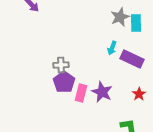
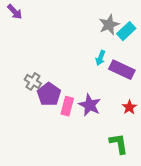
cyan rectangle: (136, 23) -> (126, 31), turned 48
gray cross: (61, 65) -> (33, 81), moved, turned 35

